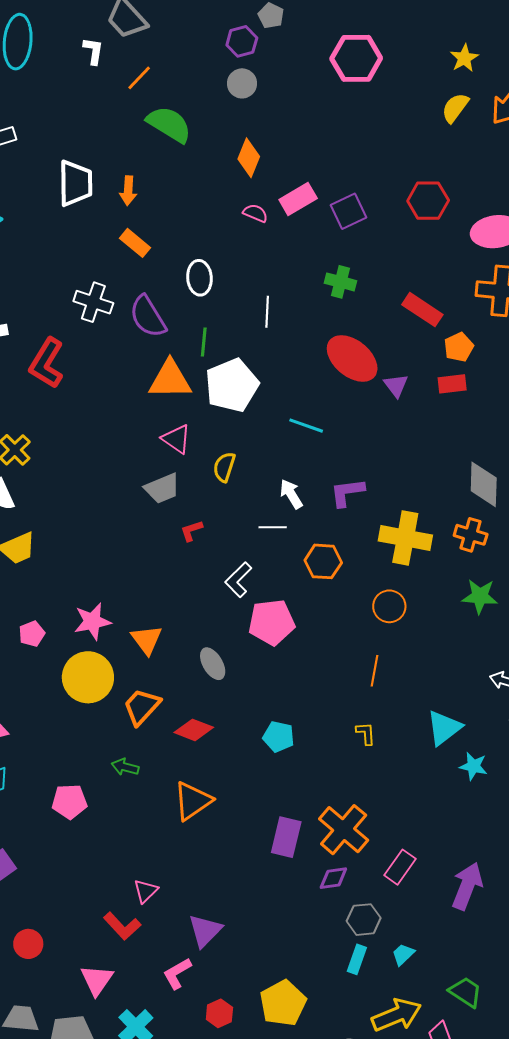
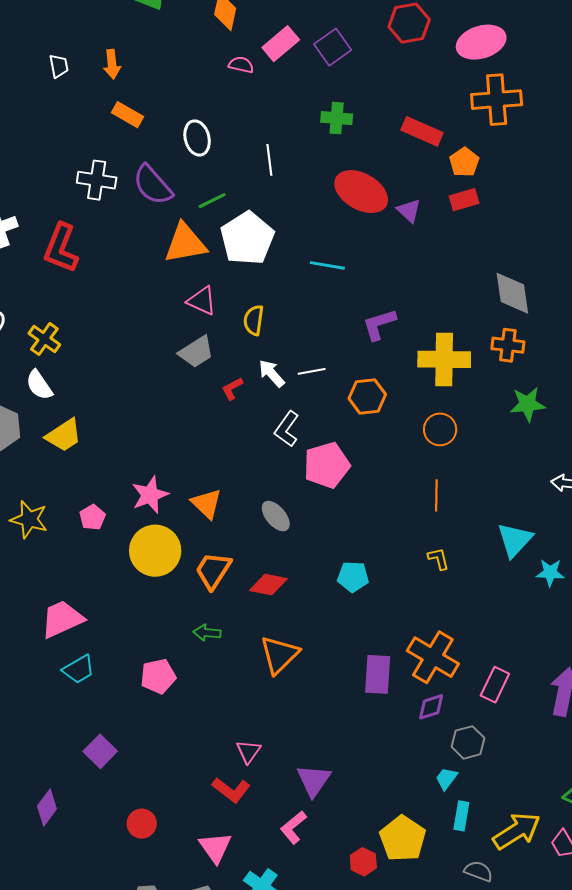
white trapezoid: (75, 183) -> (59, 66), size x0.5
green line: (204, 342) -> (212, 201), turned 68
white arrow: (291, 494) -> (272, 373), moved
cyan trapezoid: (403, 954) -> (446, 778), moved
cyan rectangle: (357, 959) -> (461, 816), moved
red hexagon: (219, 1013) -> (363, 862), moved

